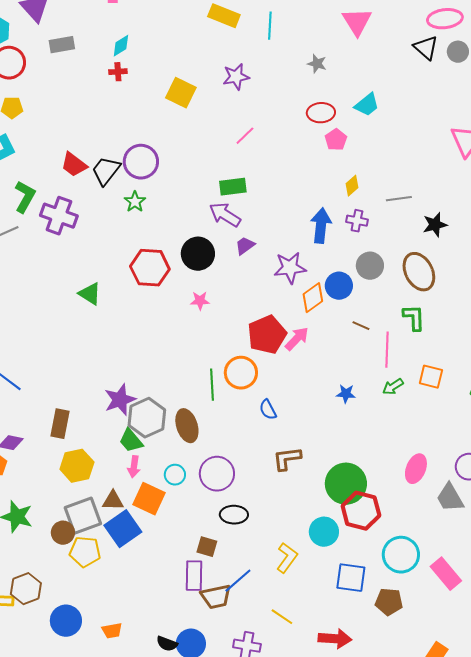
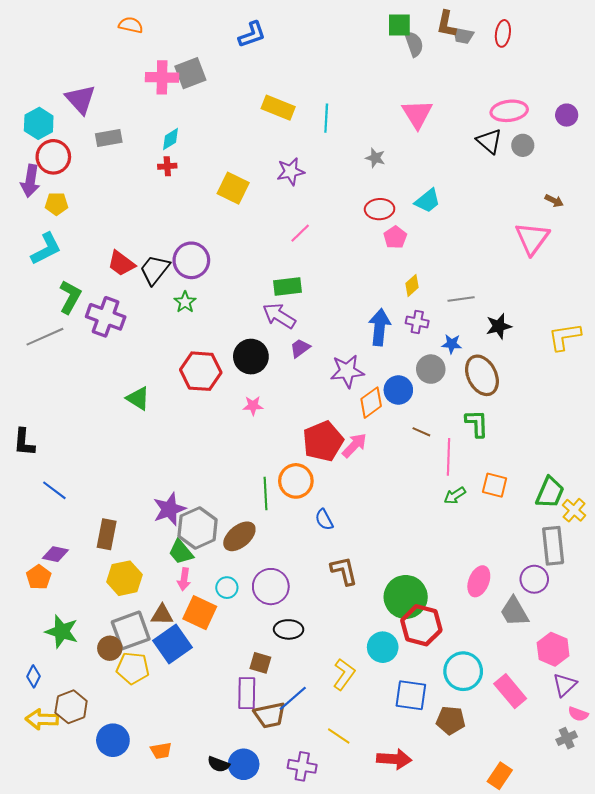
blue star: (346, 394) -> (452, 344), moved
brown ellipse: (187, 426) -> (239, 536), turned 68
brown L-shape: (287, 459) -> (344, 571), turned 84

